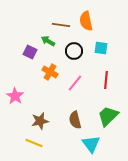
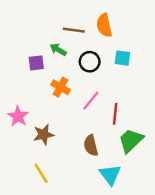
purple square: (30, 52) -> (36, 63), turned -32
red line: (106, 80) -> (115, 114), moved
brown star: (40, 121) -> (44, 135), moved
yellow line: (34, 143) -> (41, 173), turned 36

